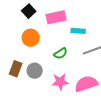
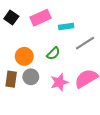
orange circle: (31, 38) -> (24, 56), moved

